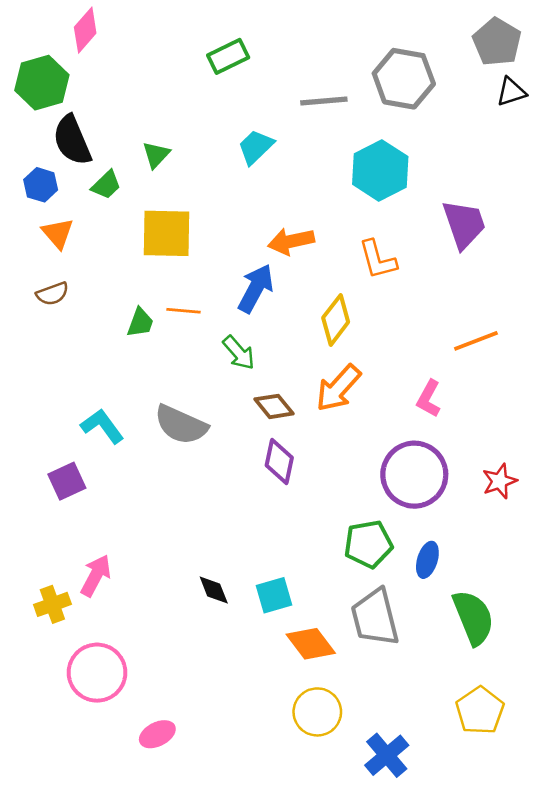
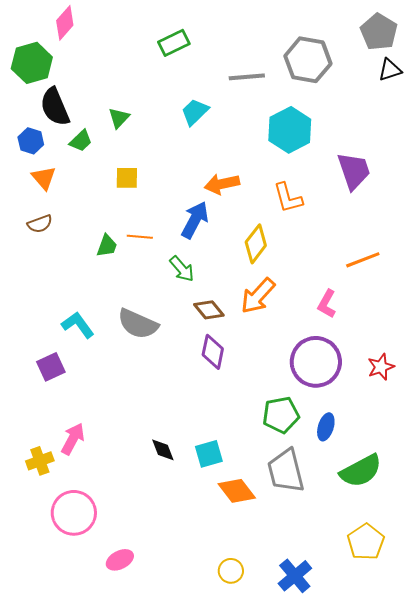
yellow square: (167, 233) -> (127, 178), size x0.6
green semicircle: (473, 618) -> (361, 471), turned 84
yellow circle: (317, 712) -> (231, 571), moved, size x0.7

